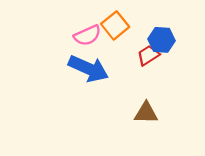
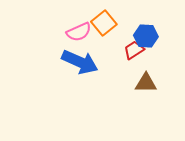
brown triangle: (146, 113) -> (146, 83), moved

